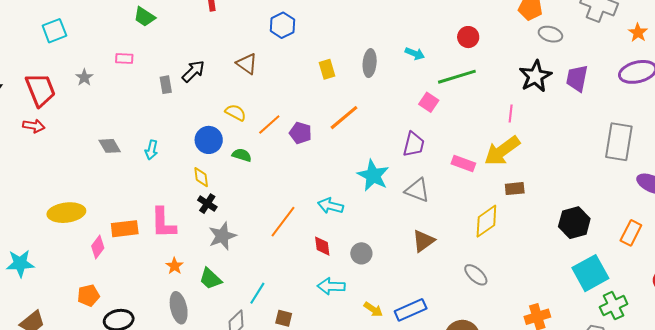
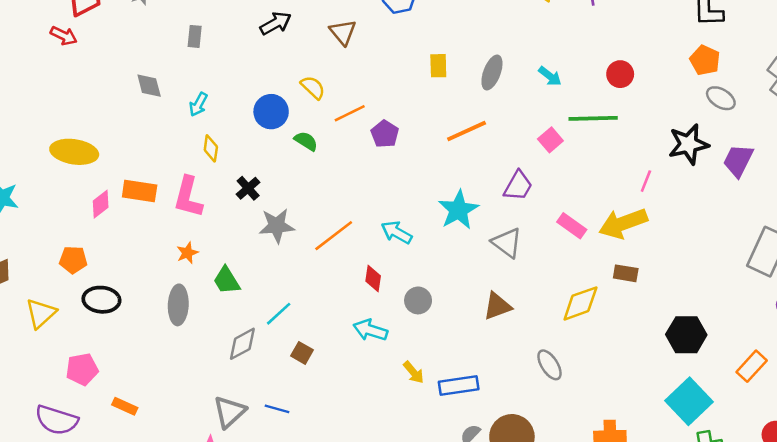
gray rectangle: (166, 85) -> (195, 36), moved
orange line: (344, 118) -> (467, 131), moved
yellow diamond: (201, 177) -> (211, 148), moved
gray star: (222, 236) -> (277, 226), moved
cyan square: (590, 273) -> (689, 401), turned -30

